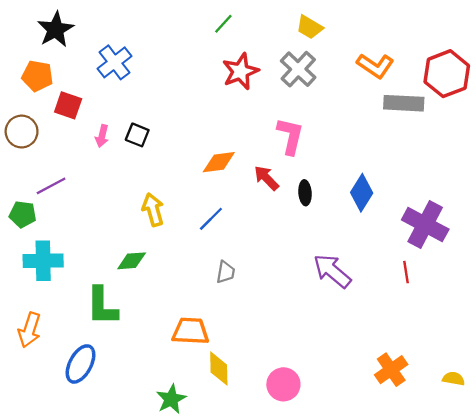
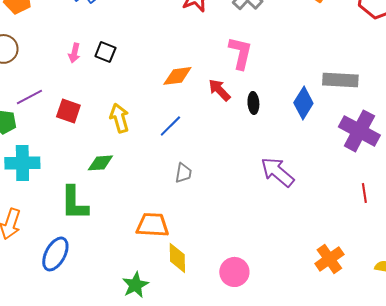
gray rectangle: (404, 103) -> (340, 80), moved
red square: (68, 105) -> (68, 111), moved
red line: (406, 272) -> (364, 193), moved

